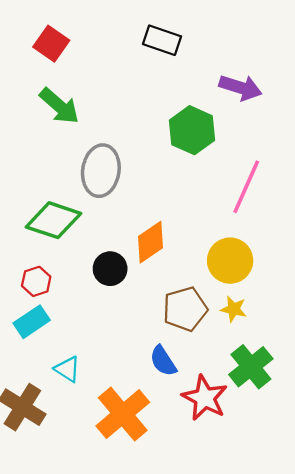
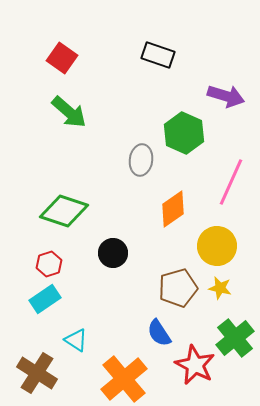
gray ellipse: (101, 171) -> (141, 160), moved, size x0.7
orange diamond: (150, 242) -> (173, 209), moved

